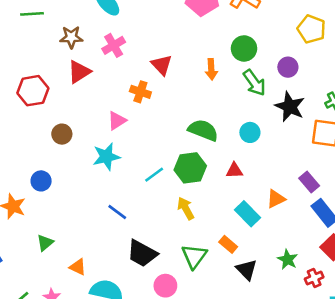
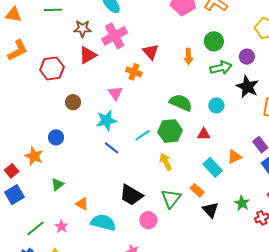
pink cross: (114, 45) -> (115, 36), size x1.4
green arrow: (254, 83) -> (221, 68), turned -70
pink triangle: (117, 121) -> (115, 93), turned -35
blue line: (117, 212) -> (112, 148), moved

